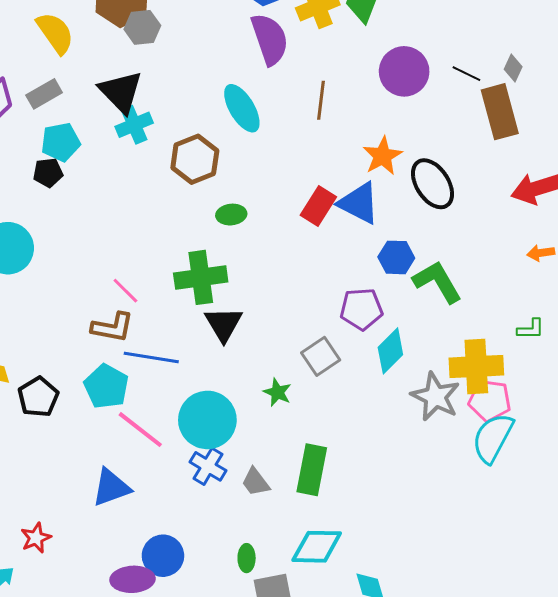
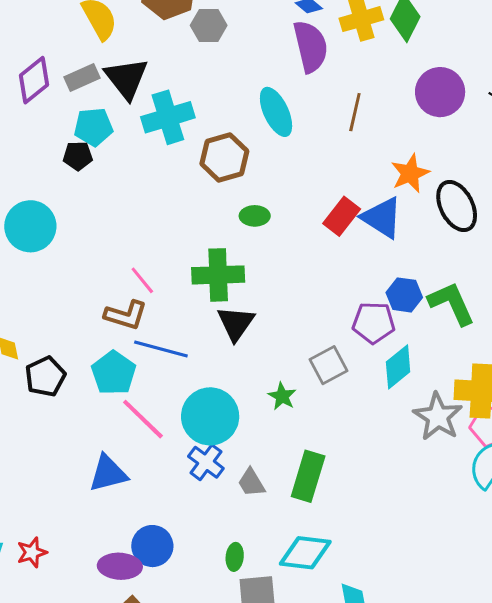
gray hexagon: (142, 27) -> (209, 25), moved
black triangle: (121, 92) -> (126, 78), moved
cyan cross: (134, 125) -> (168, 117), size x1.4
blue hexagon: (396, 257) -> (404, 295), moved
red star: (36, 538) -> (32, 552), moved

